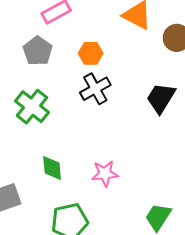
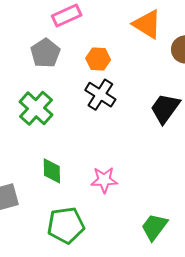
black cross: (95, 89) -> (100, 95), turned -32

